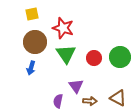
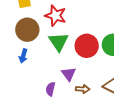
red circle: (94, 58) -> (87, 46), size x1.5

